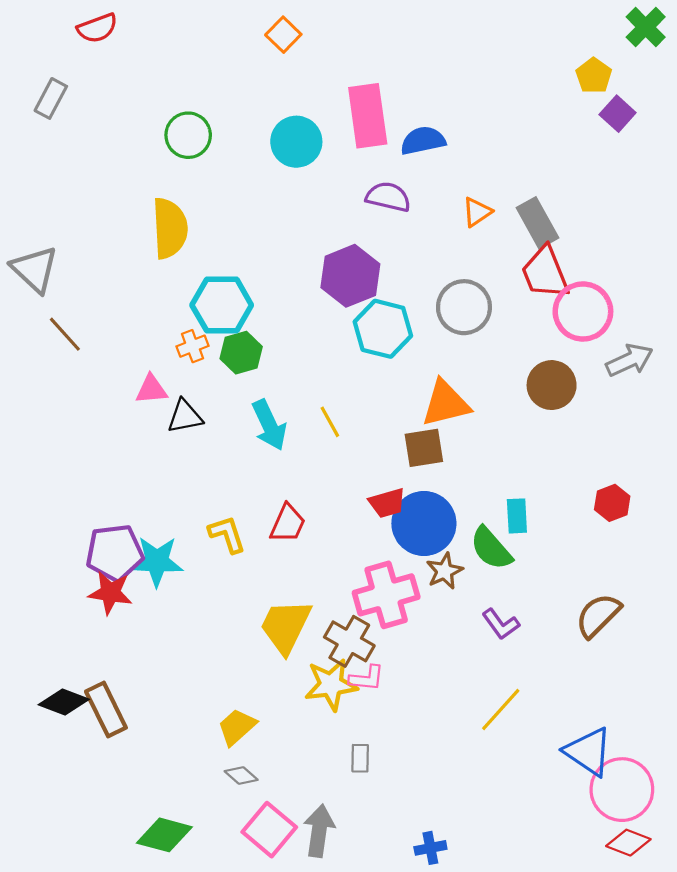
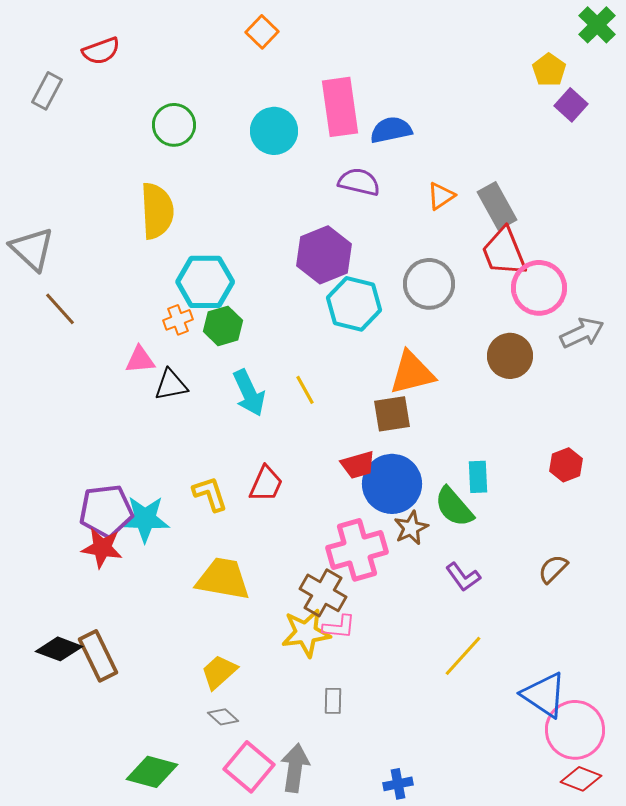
red semicircle: (97, 28) -> (101, 51), moved
brown semicircle: (598, 615) -> (553, 569), size x0.7
yellow trapezoid: (286, 626) -> (223, 579), moved, turned 74

